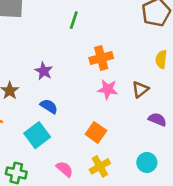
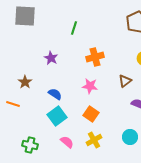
purple star: (44, 71) -> (51, 58), moved
pink star: (108, 89) -> (90, 86), moved
cyan square: (37, 135) -> (57, 116), moved

